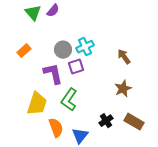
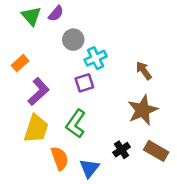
gray circle: (63, 50) -> (73, 40), moved
purple L-shape: (53, 74) -> (39, 92), moved, turned 60
brown star: (123, 89) -> (143, 110), size x1.4

